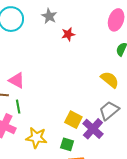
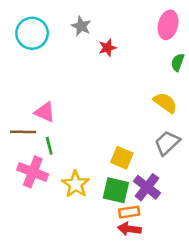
purple cross: (93, 129) -> (147, 187), moved
yellow star: (36, 138) -> (76, 184), turned 30
green square: (67, 144) -> (116, 190), size x1.5

